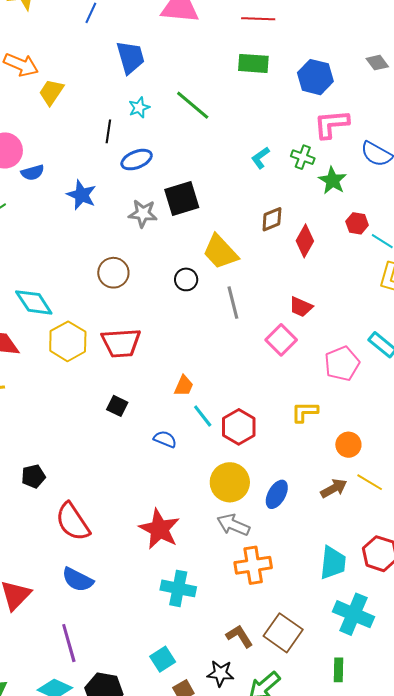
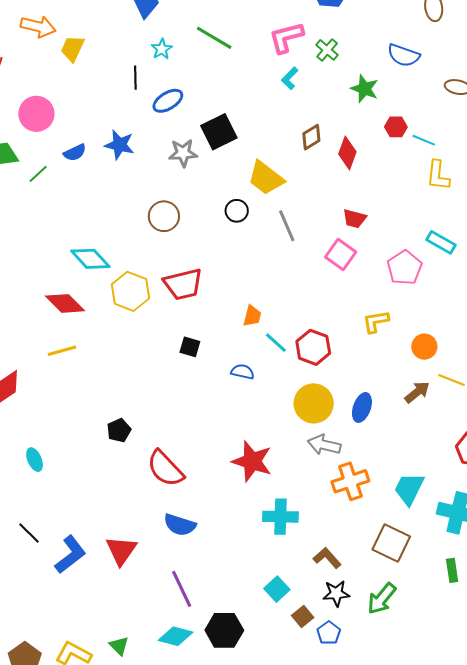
pink L-shape: (331, 124) -> (286, 37), moved
green cross: (303, 157) -> (327, 50), moved, turned 30
blue semicircle: (33, 173) -> (75, 153), moved
cyan trapezoid: (333, 563) -> (409, 489), moved, turned -150
brown L-shape: (239, 636) -> (327, 558), moved

